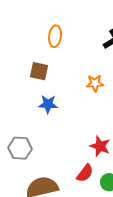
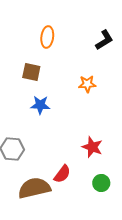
red semicircle: (85, 173) -> (62, 174), moved

